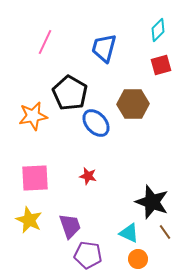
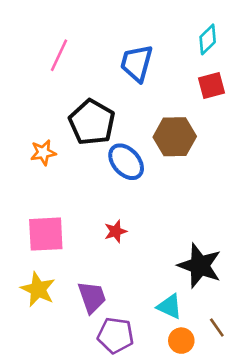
orange star: (33, 116) -> (43, 153), size x0.7
red star: (88, 176) -> (116, 231), turned -30
brown line: (165, 232) -> (217, 327), moved

